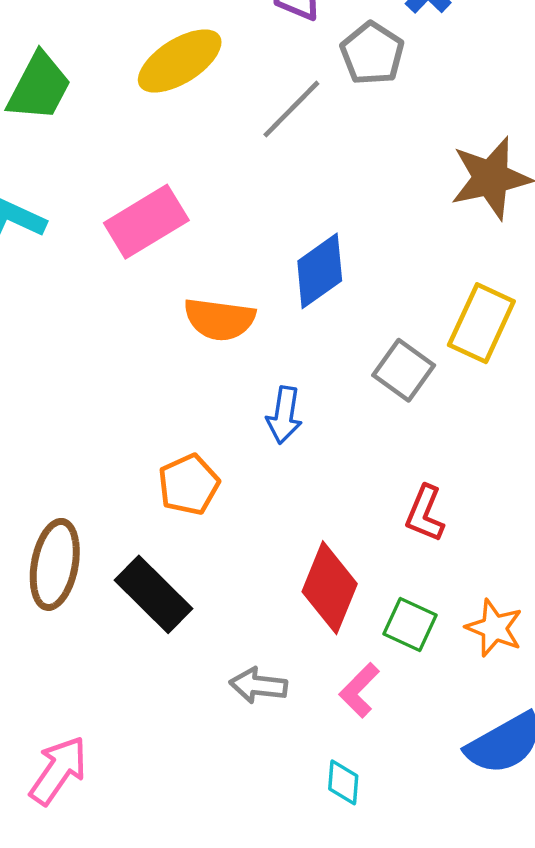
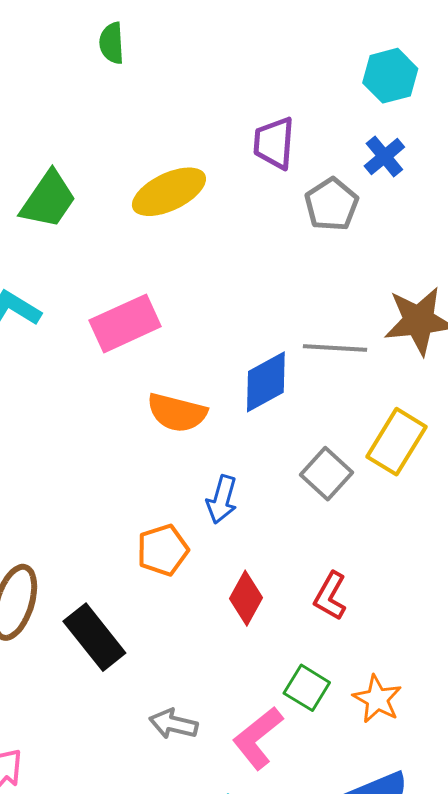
gray line: (291, 109) -> (335, 348), moved, turned 42
orange pentagon: (189, 485) -> (163, 550), moved
red diamond: (330, 588) -> (246, 598), moved, size x0.7
pink L-shape: (359, 690) -> (258, 738), size x1.4

